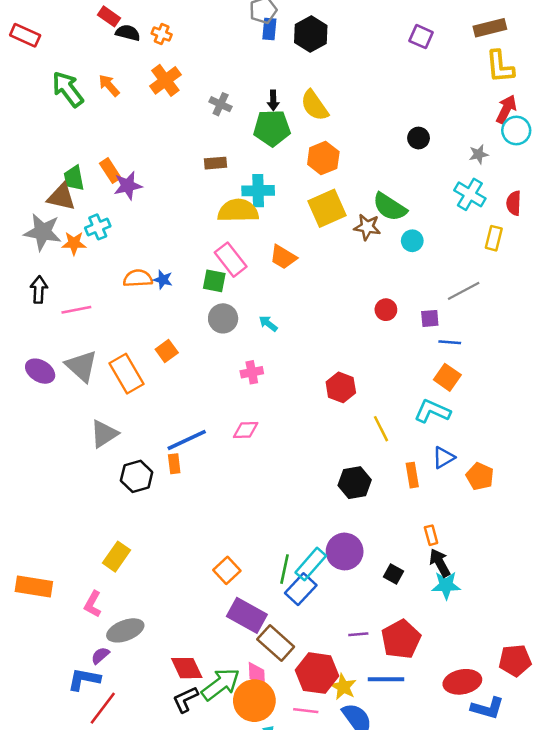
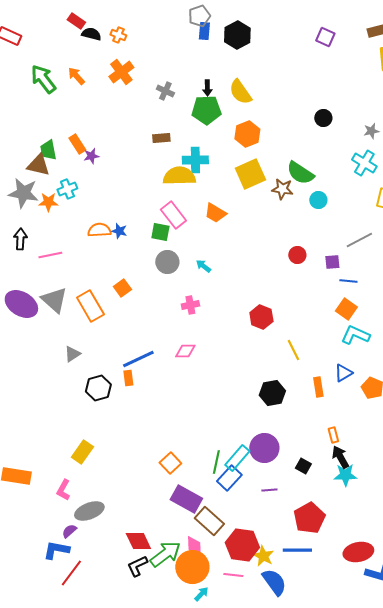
purple star: (128, 186) -> (91, 156), size x0.7
purple ellipse: (40, 371) -> (21, 304), size x1.4
cyan L-shape: (432, 411) -> (355, 335), moved
gray triangle: (104, 434) -> (72, 354), size x0.7
purple line: (358, 634) -> (269, 490), moved

